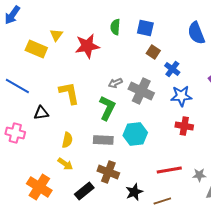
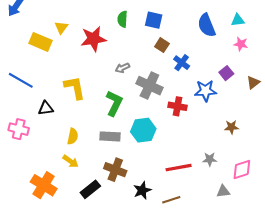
gray arrow: (115, 83) -> (122, 68), moved
blue star: (181, 96) -> (206, 91), moved
red cross: (184, 126) -> (177, 106), moved
gray star: (199, 175) -> (210, 159), moved

